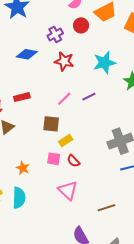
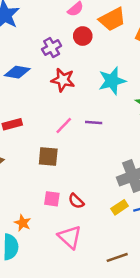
purple line: (89, 97) -> (94, 122), turned 32
yellow rectangle: (66, 140) -> (120, 207), moved
orange star: (23, 168) -> (23, 223), moved

